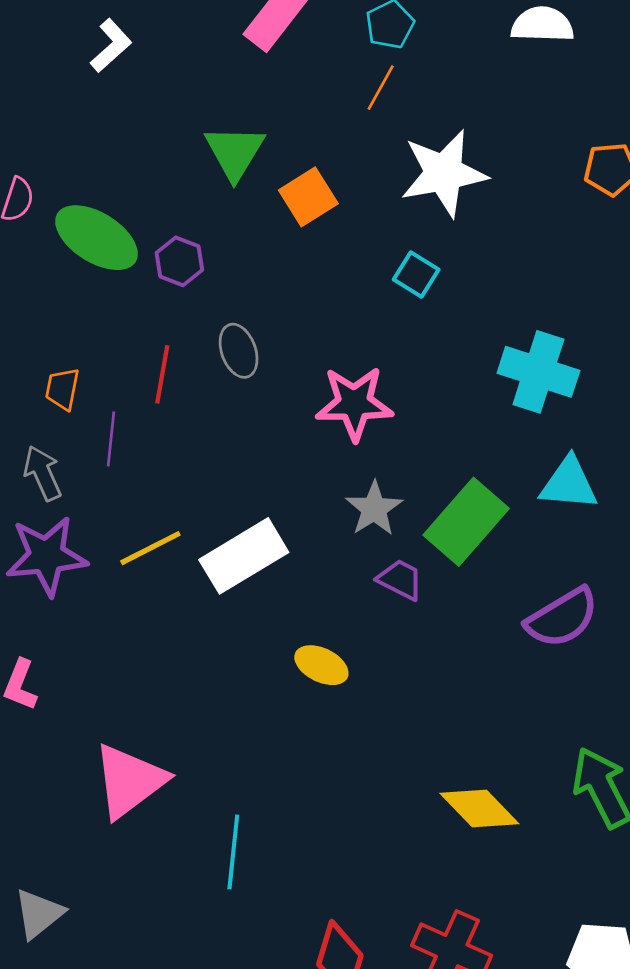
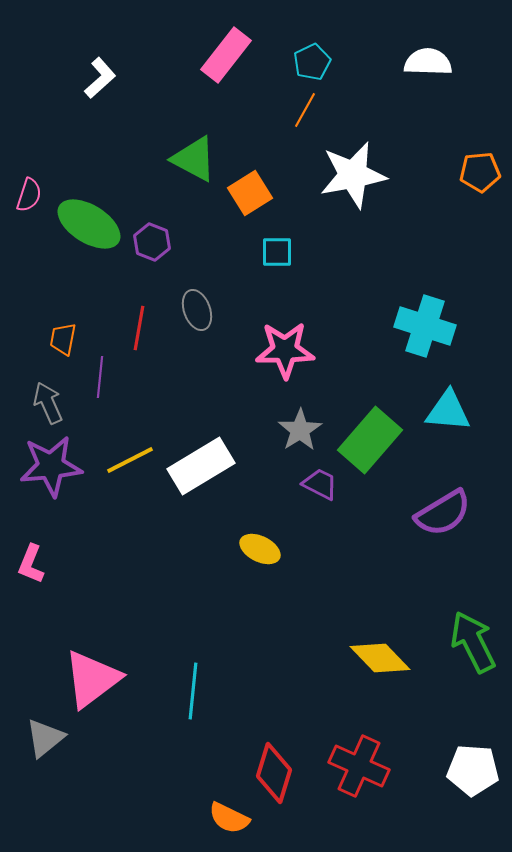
green triangle: (235, 152) -> (194, 159), turned -33
cyan square: (416, 274) -> (277, 252), moved, turned -32
pink triangle: (129, 781) -> (92, 679), moved

